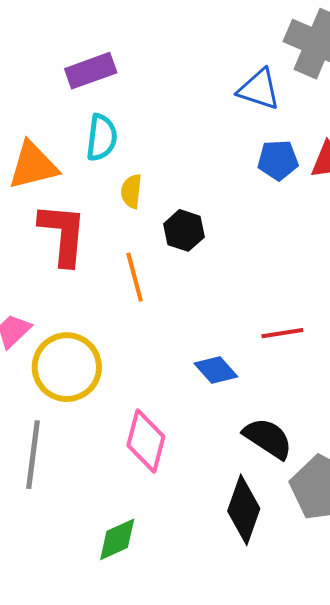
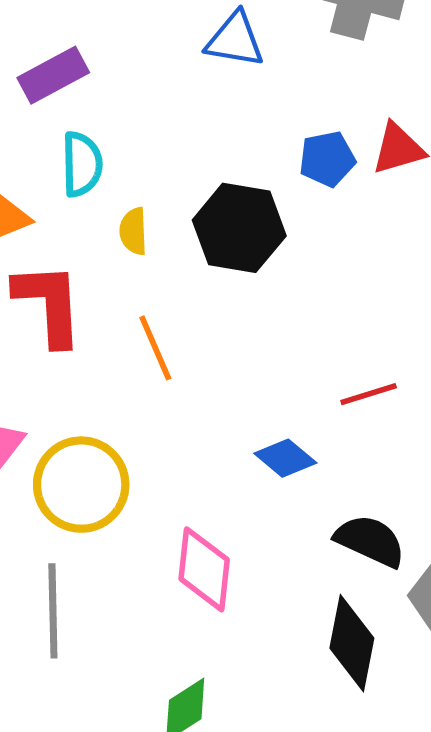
blue triangle: (259, 89) -> (235, 40), moved
black hexagon: (184, 230) -> (239, 228), moved, size x1.6

